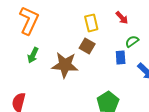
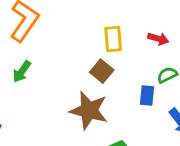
red arrow: (122, 18) -> (158, 39), turned -40
brown star: (65, 65) -> (89, 110), moved

